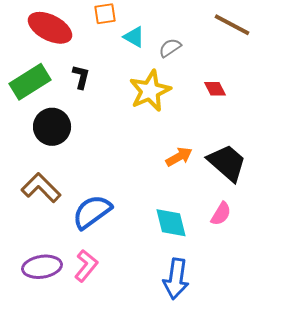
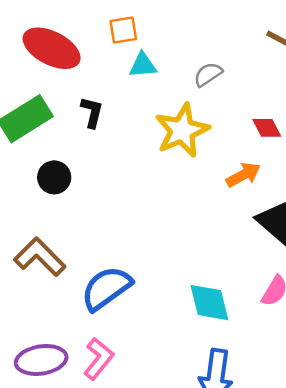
cyan triangle: (134, 37) -> (143, 65), moved, turned -35
black circle: (52, 127) -> (54, 177), size x0.7
orange arrow: (179, 157) -> (243, 175), moved

